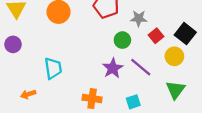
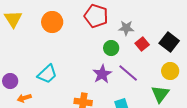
purple circle: (13, 44) -> (10, 81), moved
yellow circle: (174, 56) -> (170, 71), moved
cyan trapezoid: (53, 68) -> (47, 74), turned 55

